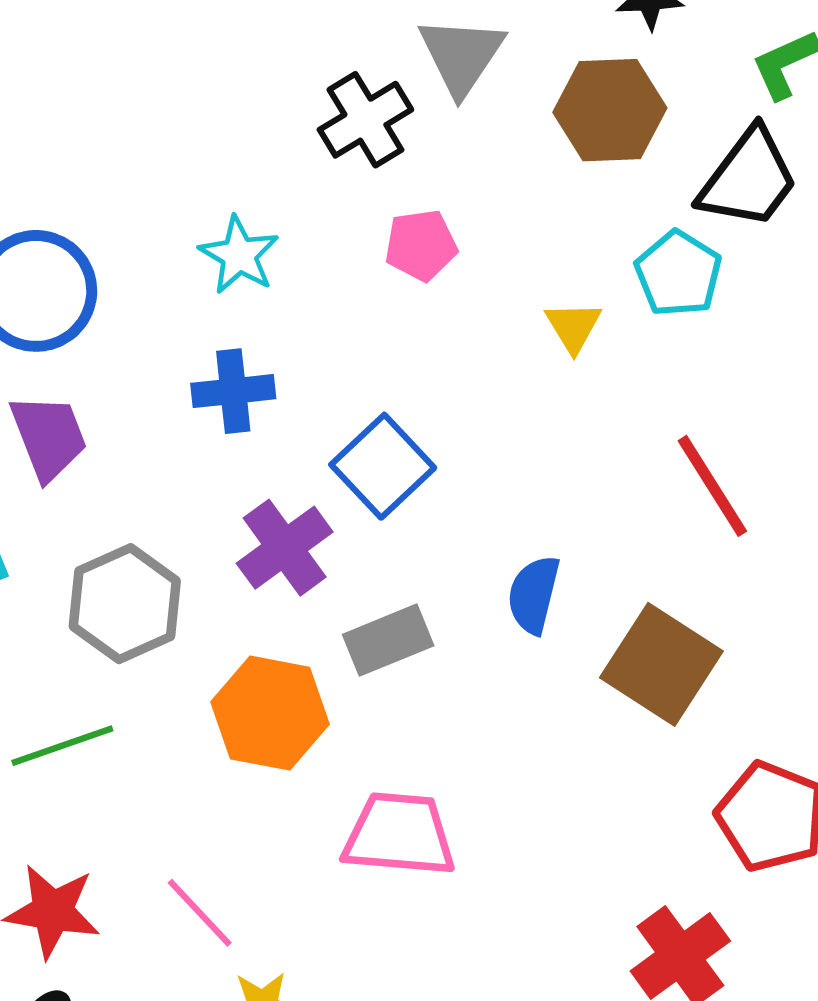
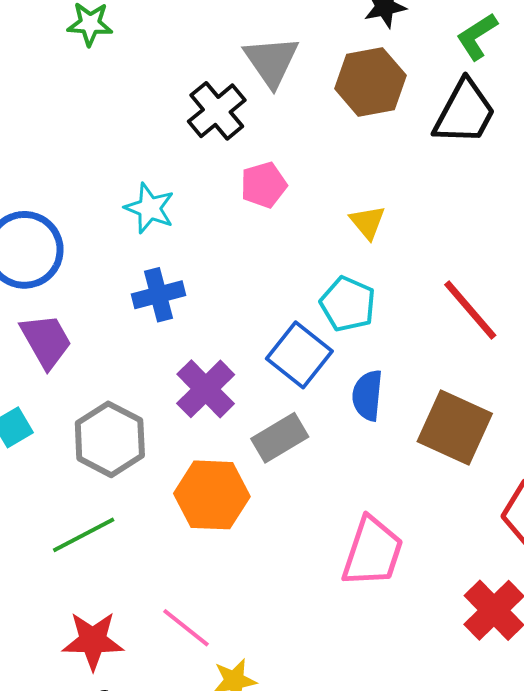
cyan pentagon: (678, 274) -> (348, 304), moved
blue square: (383, 466) -> (299, 355), moved
pink trapezoid: (399, 835) -> (372, 552), moved, turned 112

